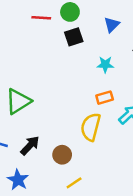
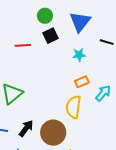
red line: (41, 18) -> (23, 45), moved
blue triangle: (112, 25) -> (80, 22), size x1.6
brown circle: (62, 155) -> (53, 133), size x1.6

